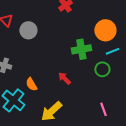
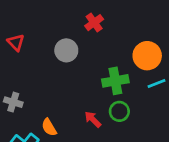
gray circle: (28, 30) -> (66, 50), moved
green circle: (102, 69) -> (119, 111), moved

